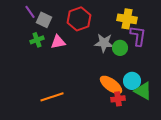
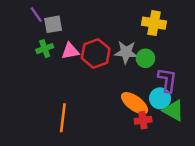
red hexagon: (79, 19) -> (96, 53), moved
gray square: (44, 20) -> (53, 24), turned -35
purple L-shape: (138, 36) -> (167, 80), moved
orange line: (52, 97) -> (63, 118), turned -65

